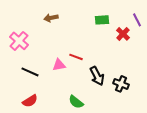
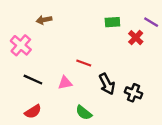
brown arrow: (51, 18) -> (44, 20), moved
purple line: (137, 20) -> (151, 22), turned -32
pink triangle: (59, 65) -> (65, 83), moved

